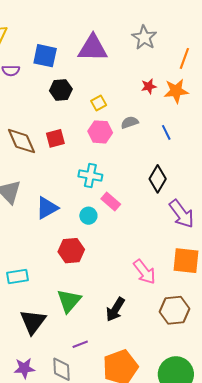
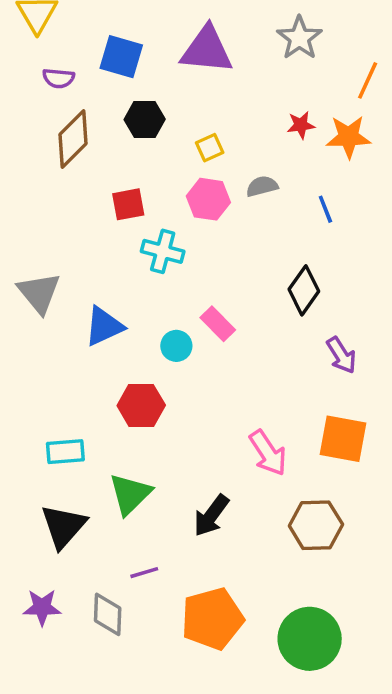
brown diamond: (21, 141) -> (73, 139), moved, turned 64
cyan cross: (90, 176) -> (163, 251), moved
purple arrow: (181, 214) -> (341, 355), size x0.7
cyan rectangle: (18, 276) -> (65, 452), moved

